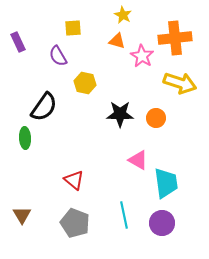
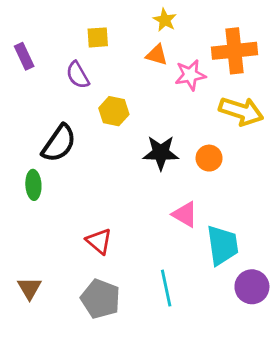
pink star: (142, 56) -> (190, 75), turned 30
purple circle: (162, 223) -> (252, 287), moved

